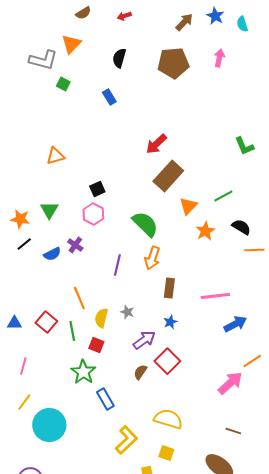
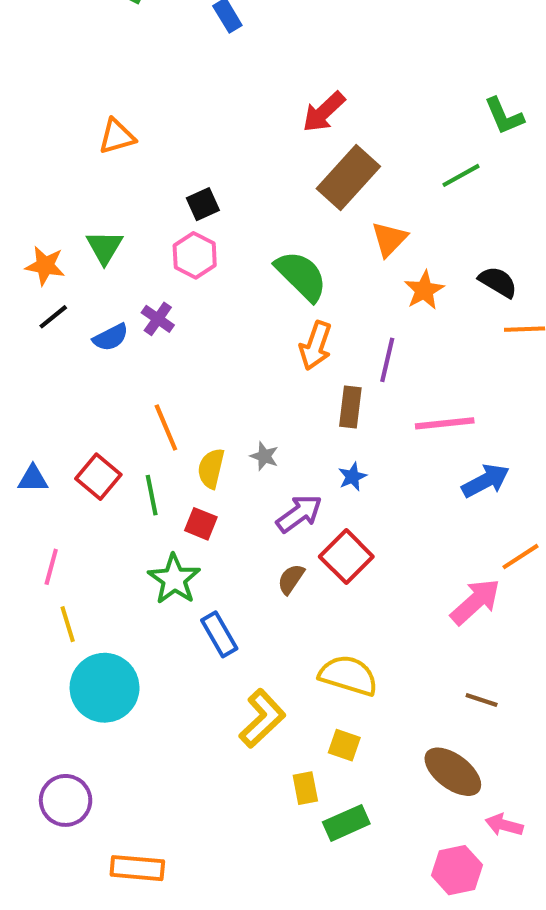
green line: (223, 196) -> (461, 175), moved
purple line: (117, 265) -> (387, 360), moved
yellow line: (24, 402) -> (68, 624), moved, turned -54

